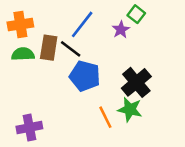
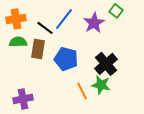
green square: (136, 14) -> (116, 11), moved
purple star: (121, 30) -> (94, 23), size x1.5
brown rectangle: (49, 48) -> (38, 49), moved
black line: (71, 49) -> (45, 28), moved

